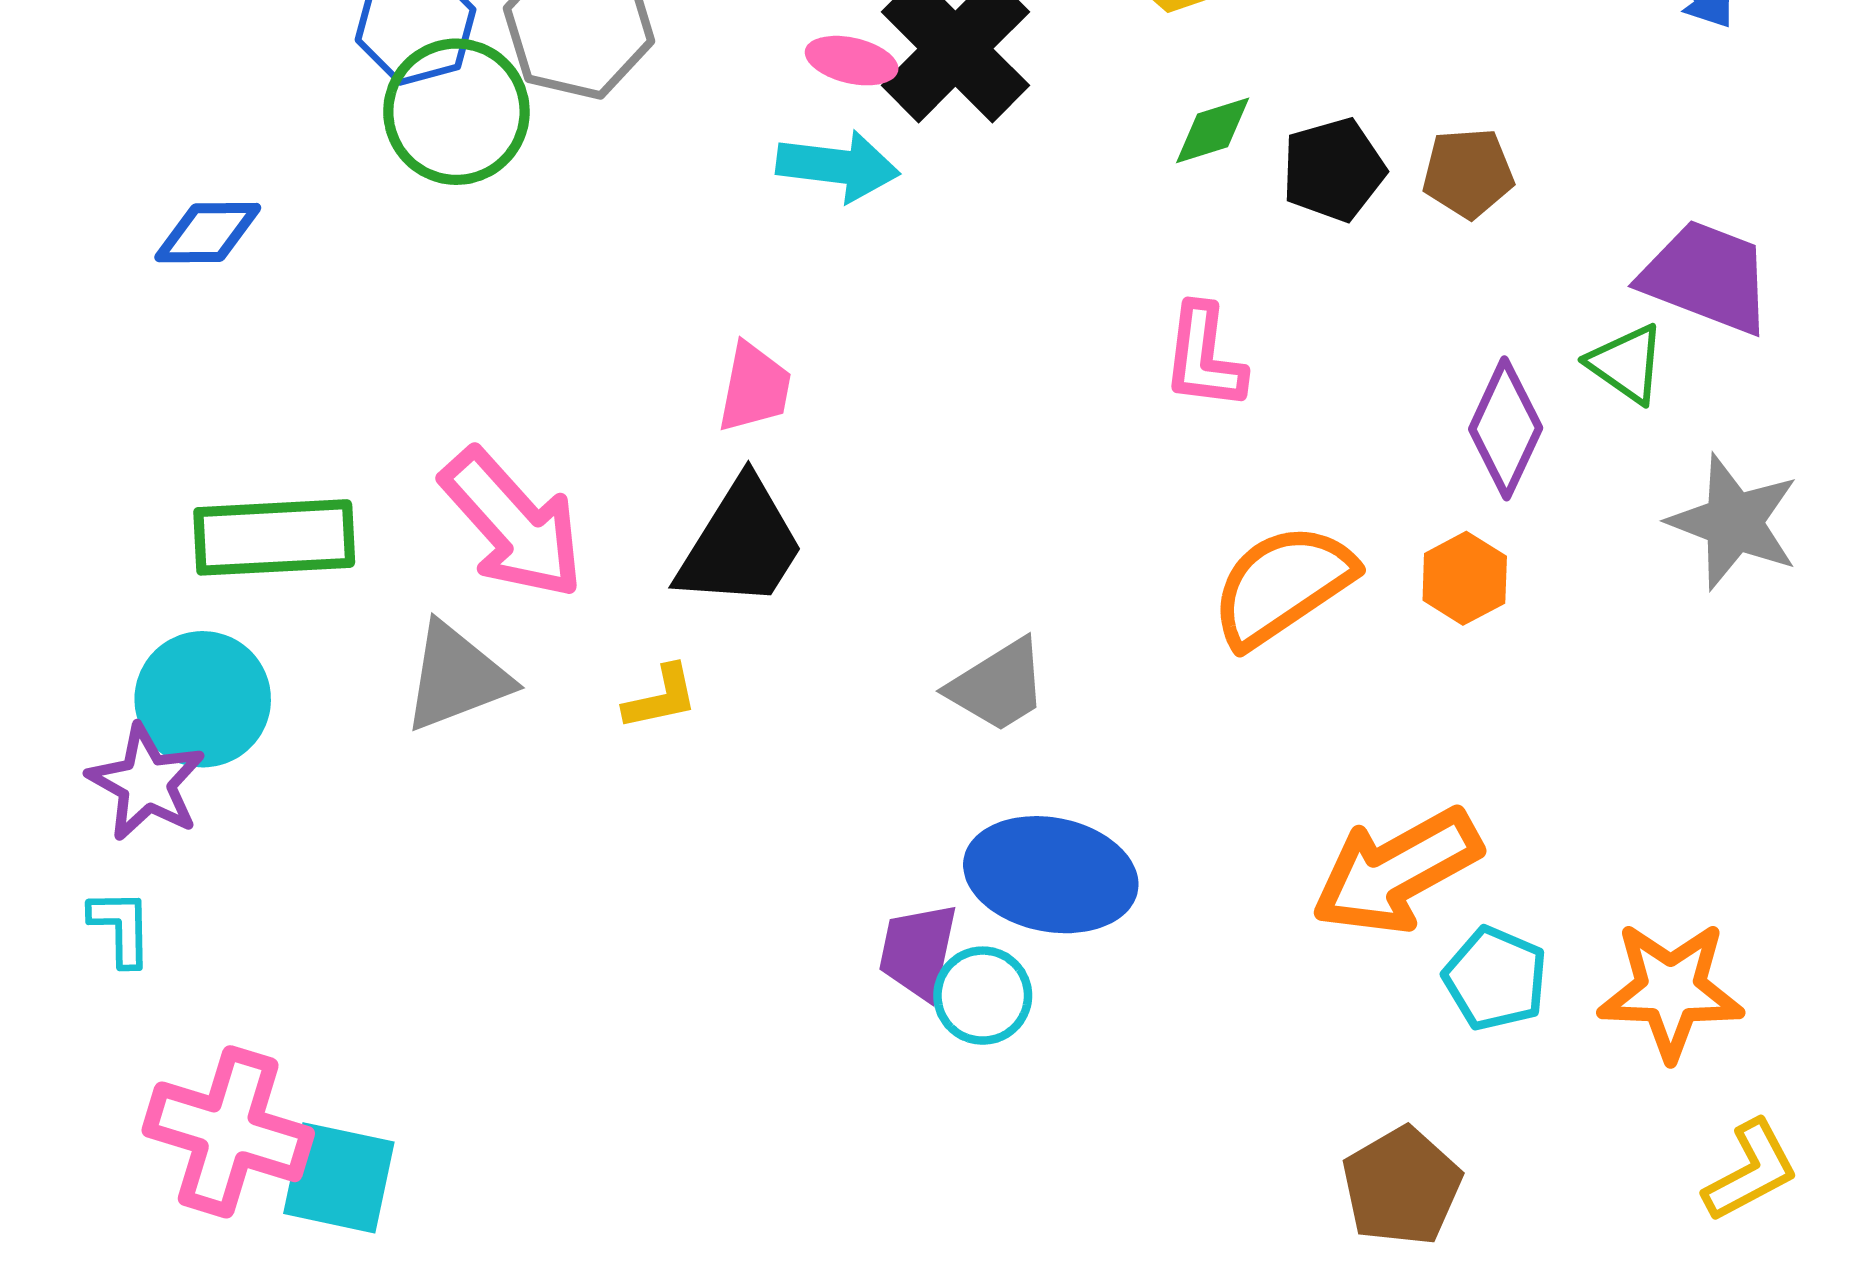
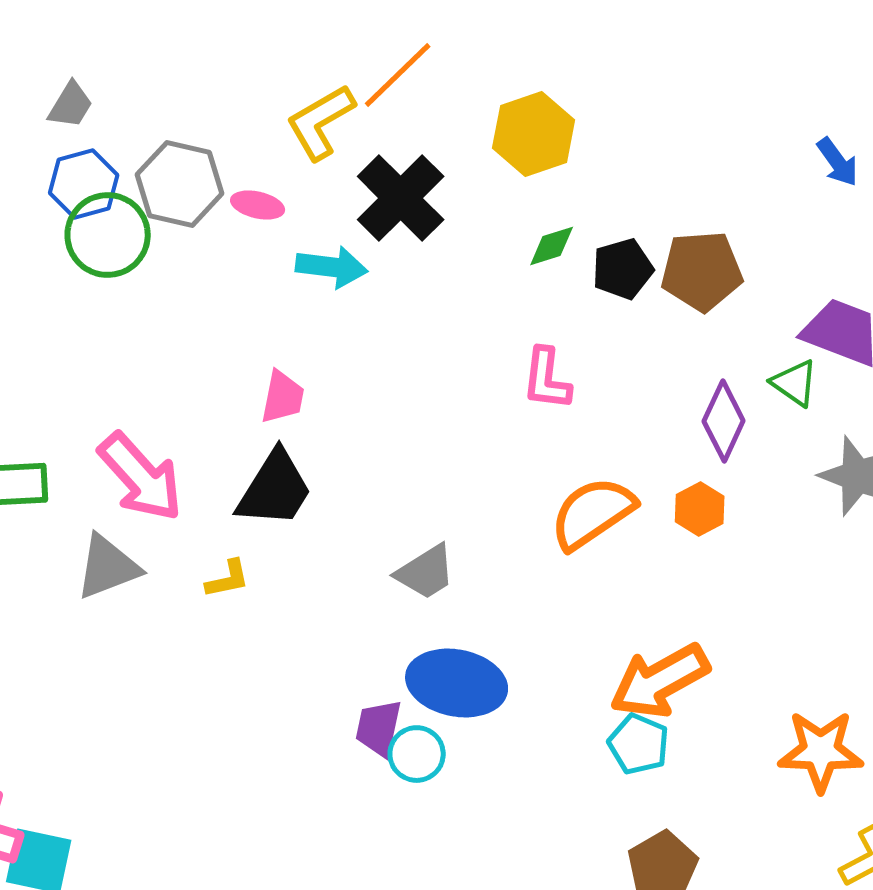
pink ellipse: (852, 61) -> (258, 205), moved
brown pentagon: (1468, 173) -> (702, 271), size x1.5
cyan pentagon: (1495, 979) -> (639, 744), moved

